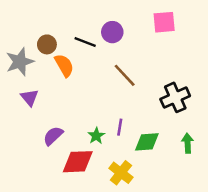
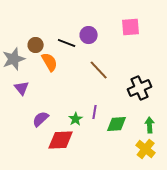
yellow cross: (121, 173) -> (146, 149), moved

